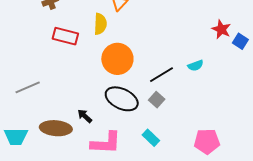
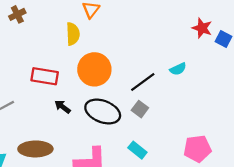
red rectangle: (65, 36) -> (45, 76), moved
black arrow: (85, 116) -> (63, 107), moved

